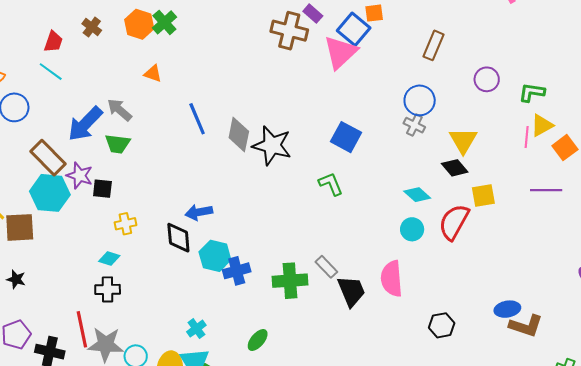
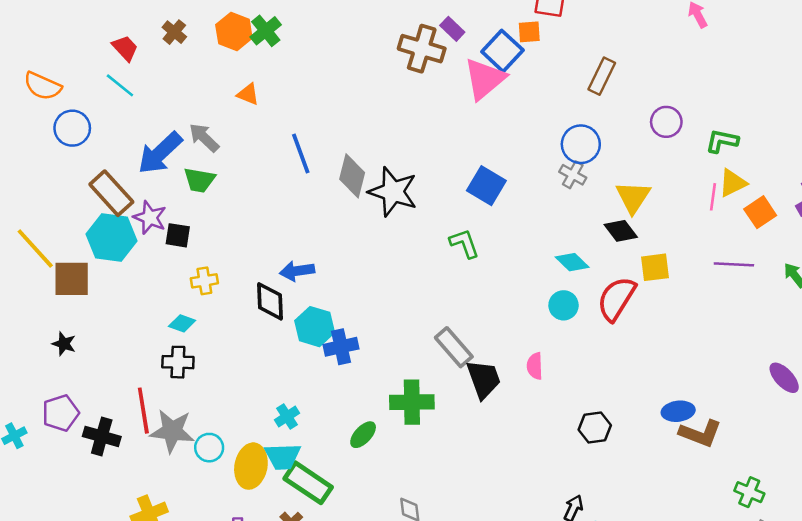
red trapezoid: (53, 42) -> (125, 48), turned -65
gray rectangle: (326, 267) -> (454, 347), size x1.4
pink semicircle: (392, 279) -> (535, 366), size x0.6
green cross: (290, 281) -> (412, 402), moved

